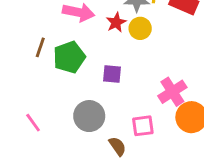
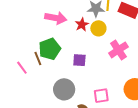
brown line: (40, 47) -> (38, 59), moved, turned -40
pink cross: (172, 92) -> (118, 50), moved
pink line: (33, 123) -> (22, 68), moved

